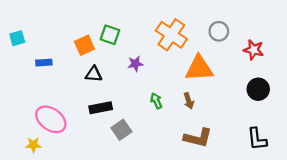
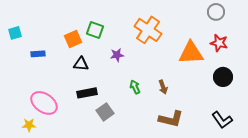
gray circle: (219, 31) -> (216, 12), moved
orange triangle: (199, 68) -> (191, 53), moved
black L-shape: (257, 139) -> (222, 120), turned -30

